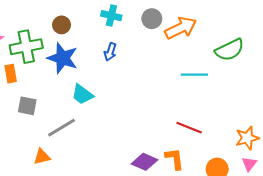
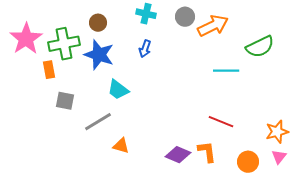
orange triangle: (42, 157) -> (121, 146), moved, turned 30

